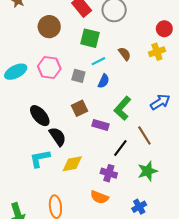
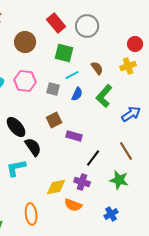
green L-shape: (122, 108) -> (104, 96), moved
brown line: (144, 135) -> (126, 151), moved
yellow diamond: (72, 164) -> (56, 187), moved
green star: (148, 171) -> (119, 180), turned 30

